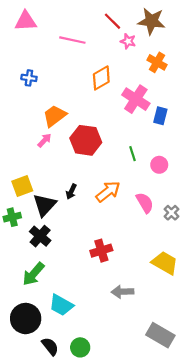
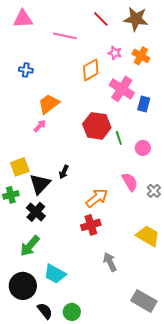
pink star: (128, 41) -> (115, 53), moved
red hexagon: (86, 140) -> (97, 126), moved
orange arrow: (108, 192) -> (97, 198), moved
gray arrow: (122, 292) -> (110, 262), turned 66

